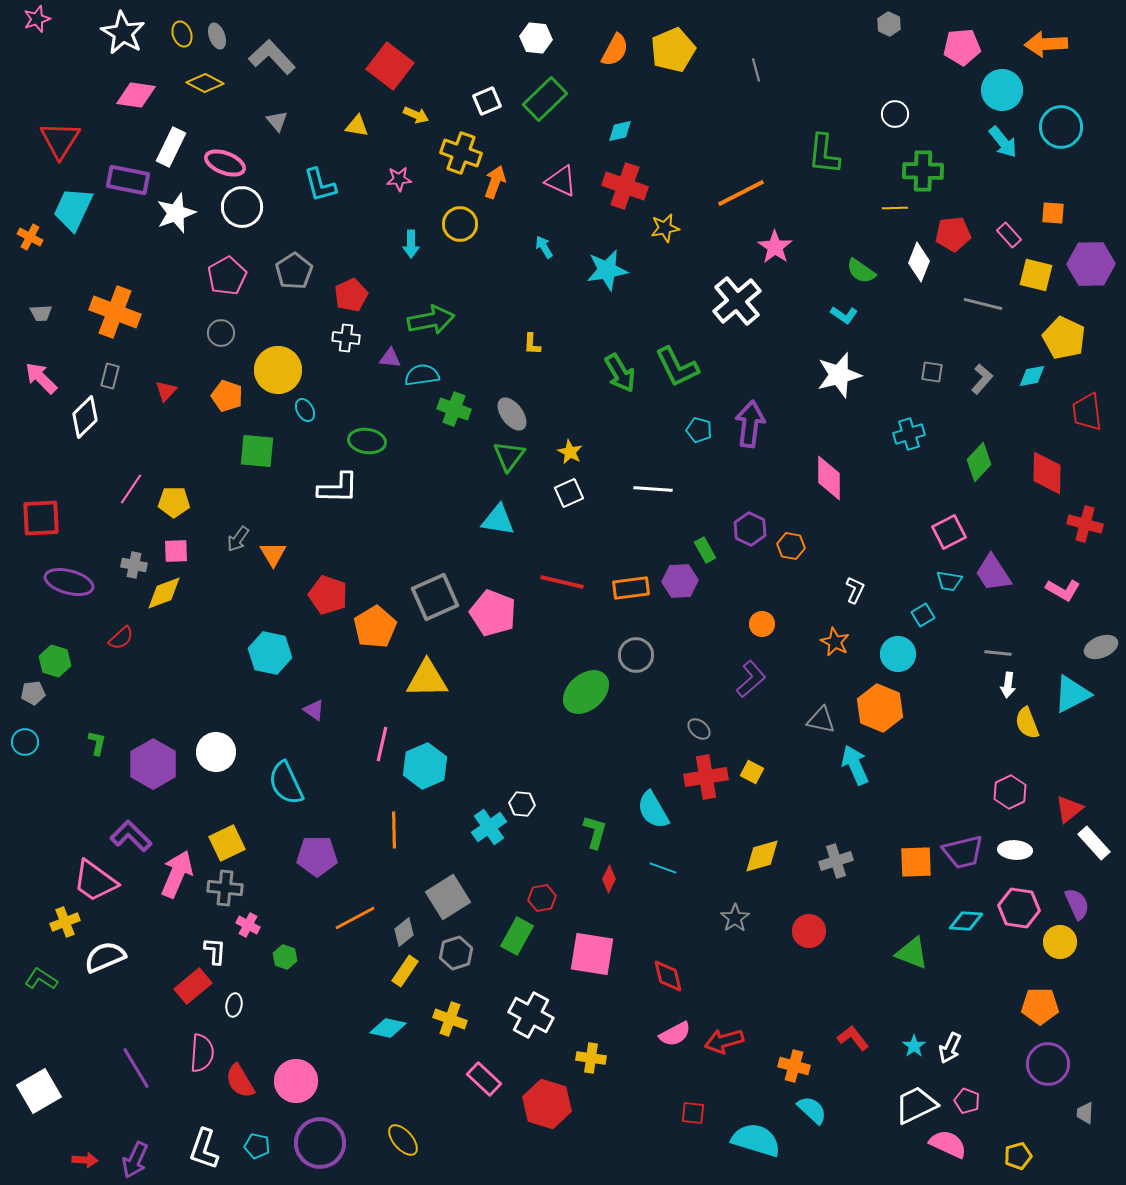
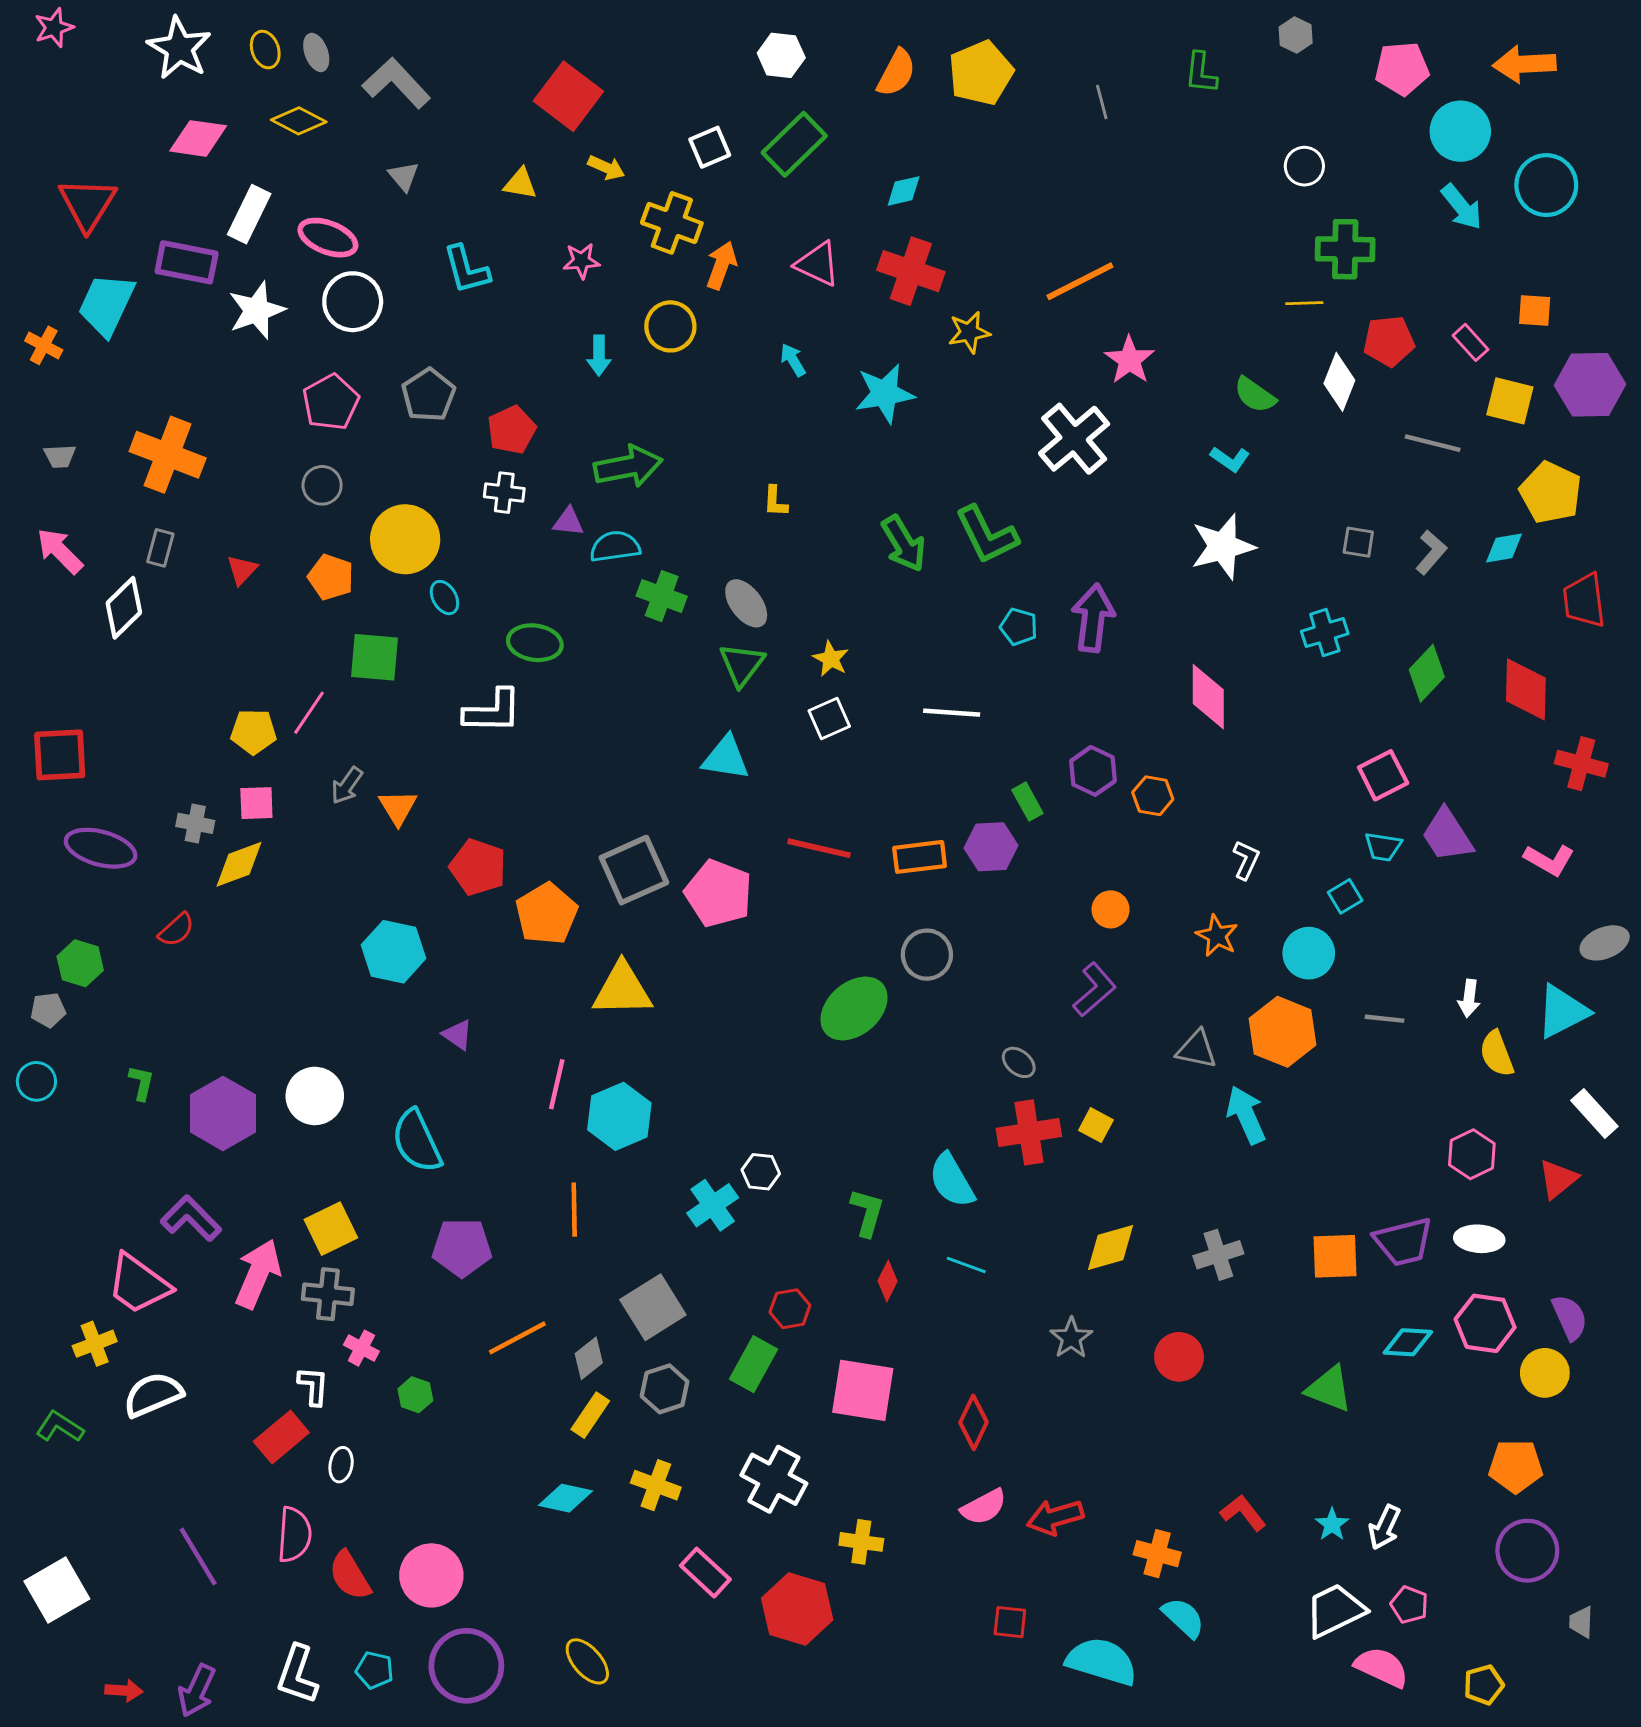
green L-shape: (824, 154) -> (1201, 73), moved, size x0.7
pink line: (131, 489) -> (309, 713), moved
gray line: (998, 653) -> (1385, 1019), moved
white rectangle: (1094, 843) -> (1594, 1113), moved
red diamond: (668, 976) -> (974, 1422), turned 39

